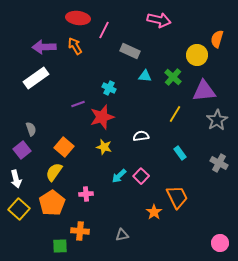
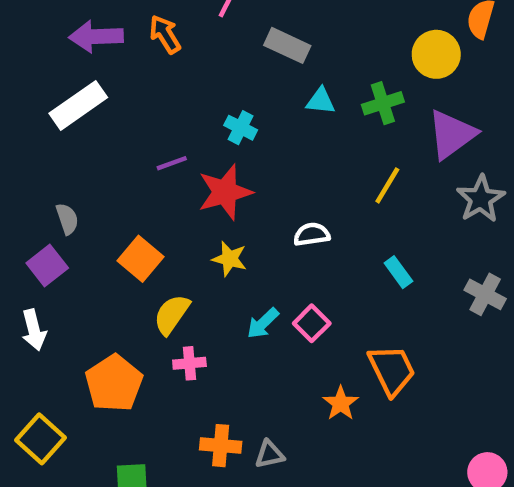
green cross: (173, 77) -> (383, 103), turned 30
purple triangle: (204, 91) -> (452, 134), turned -30
yellow semicircle: (54, 172) -> (172, 314), moved
yellow square: (19, 209) -> (41, 439), moved
orange cross: (80, 231) -> (221, 446), moved

